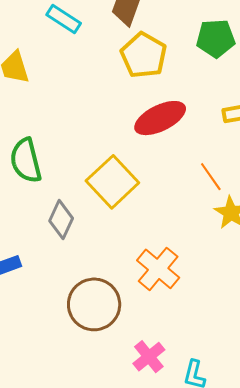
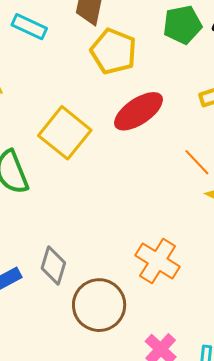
yellow square: (112, 182) -> (65, 133), moved
gray diamond: (61, 220) -> (53, 266), moved

